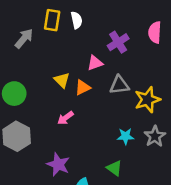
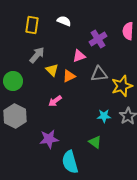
yellow rectangle: (52, 20) -> (32, 25), moved
white semicircle: (77, 20) -> (64, 21), turned -56
gray arrow: (24, 38) -> (37, 55), moved
purple star: (58, 164) -> (49, 139), turned -30

